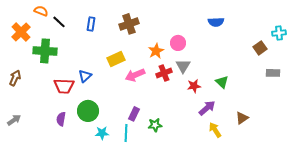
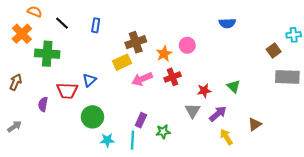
orange semicircle: (41, 11) -> (35, 12), moved
brown cross: (129, 24) -> (136, 42), moved
gray triangle: (183, 66) -> (193, 111), moved
gray rectangle: (273, 73) -> (287, 77), size x1.6
purple semicircle: (61, 119) -> (43, 104), moved

